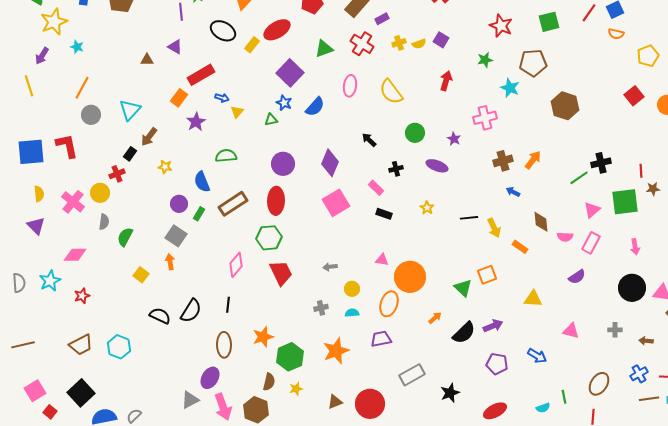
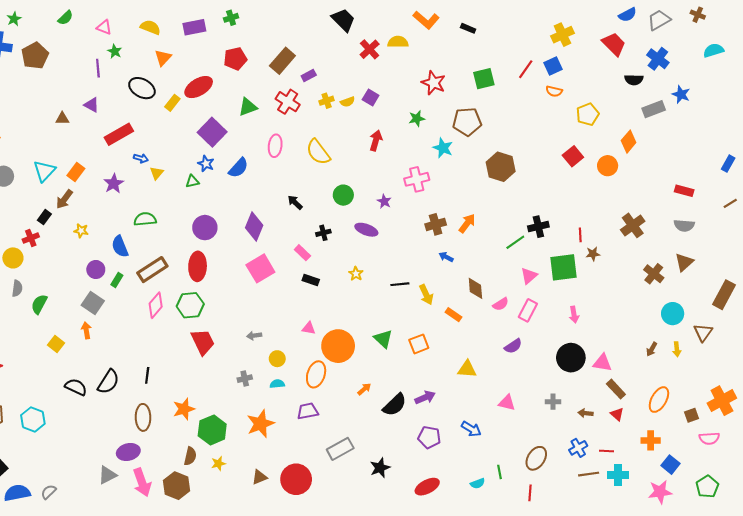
orange rectangle: (179, 98) -> (76, 172), moved
pink semicircle: (565, 237) -> (501, 304), turned -35
pink diamond: (236, 265) -> (156, 305), moved
green triangle: (463, 288) -> (383, 339), moved
purple ellipse: (210, 378) -> (128, 452), turned 45

